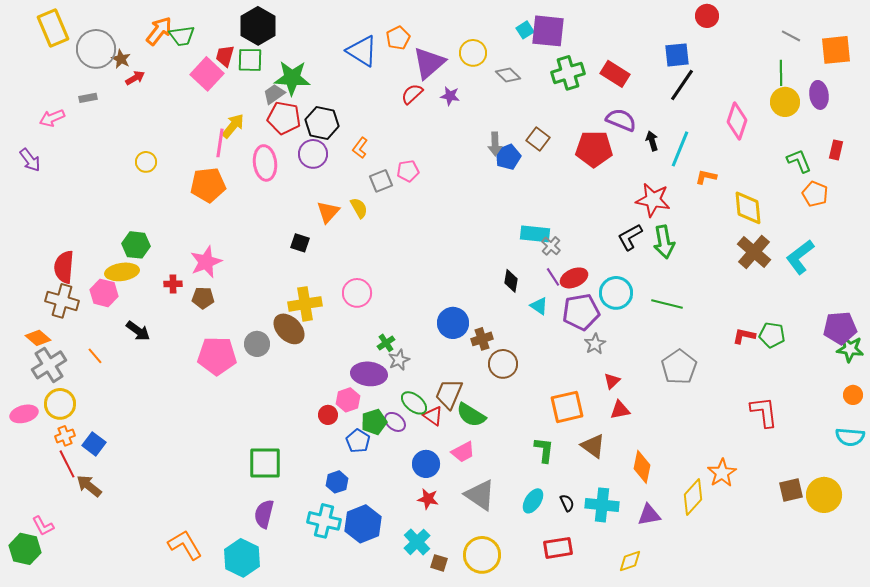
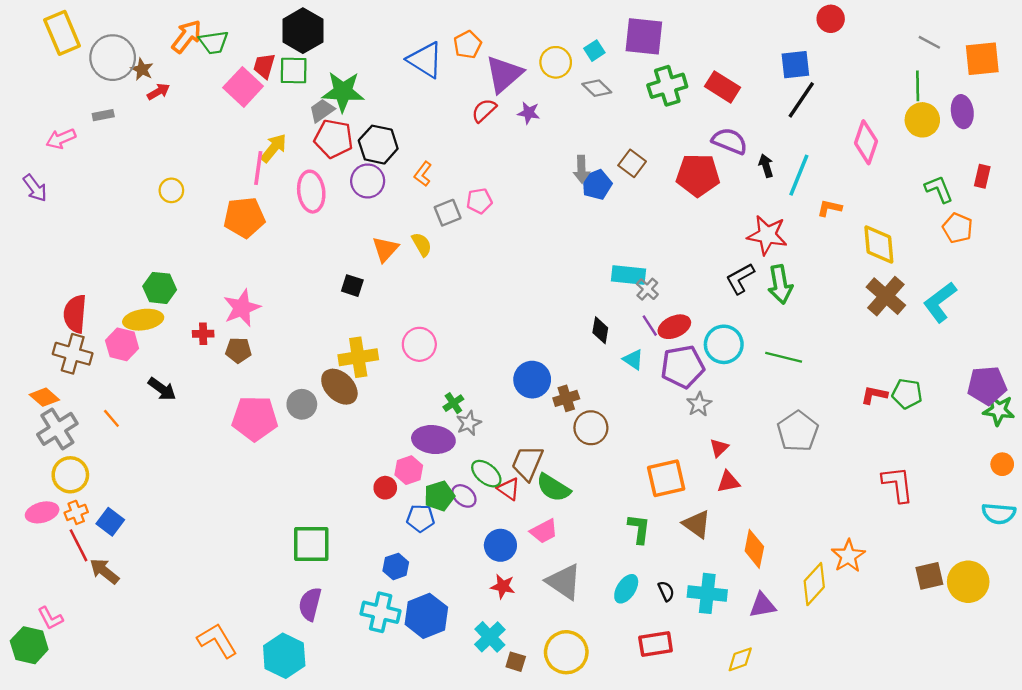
cyan square: (525, 30) -> (594, 51), moved
pink ellipse: (24, 414) -> (42, 512), moved
blue pentagon: (358, 441) -> (421, 518), turned -30

